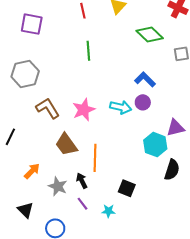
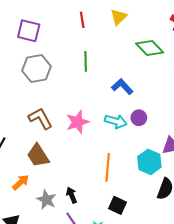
gray hexagon: (25, 74) -> (37, 69), moved
blue L-shape: (145, 79) -> (122, 87), moved
brown trapezoid: (66, 144) -> (38, 156), moved
orange line: (95, 158) -> (108, 167), moved

